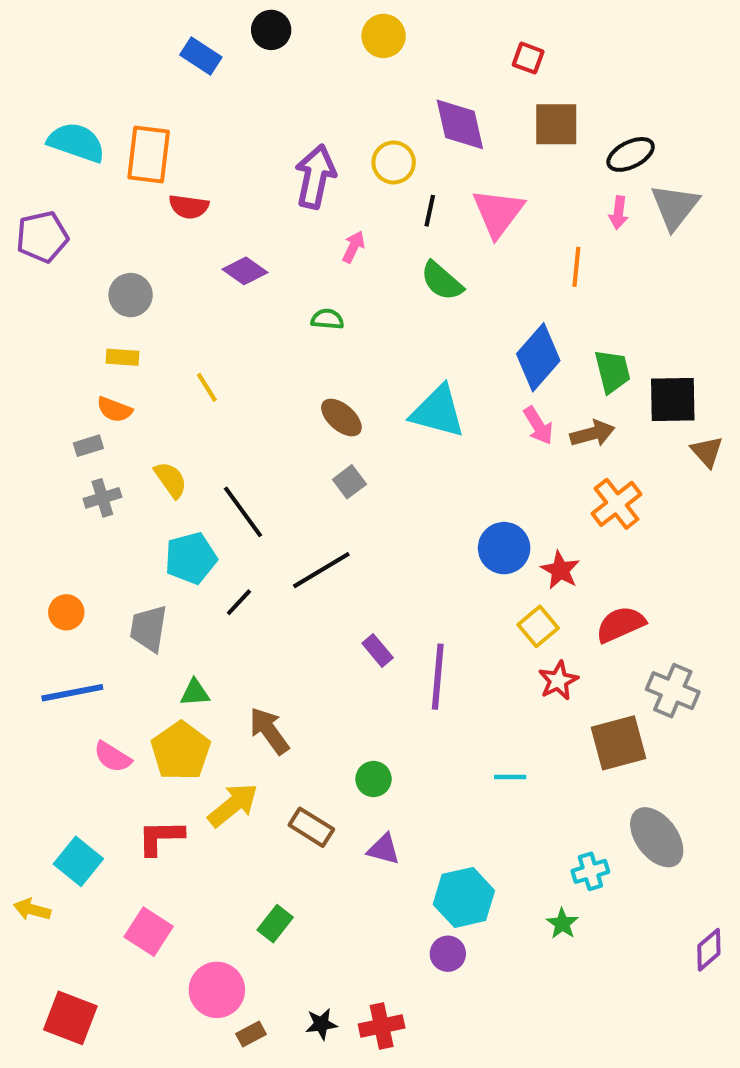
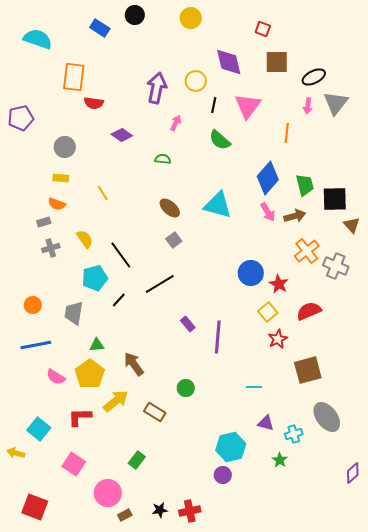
cyan semicircle: (76, 142) -> (38, 39), moved
gray cross: (673, 691) -> (336, 266), moved
purple triangle: (384, 849) -> (266, 423), moved

